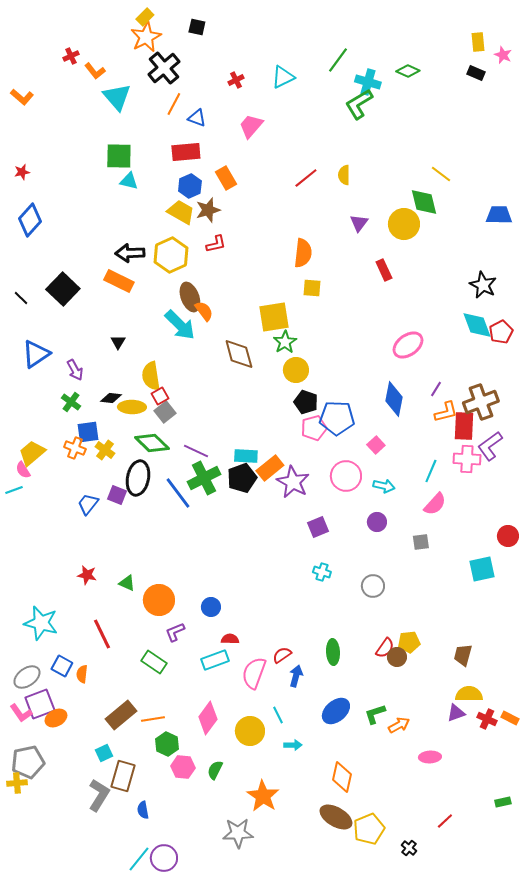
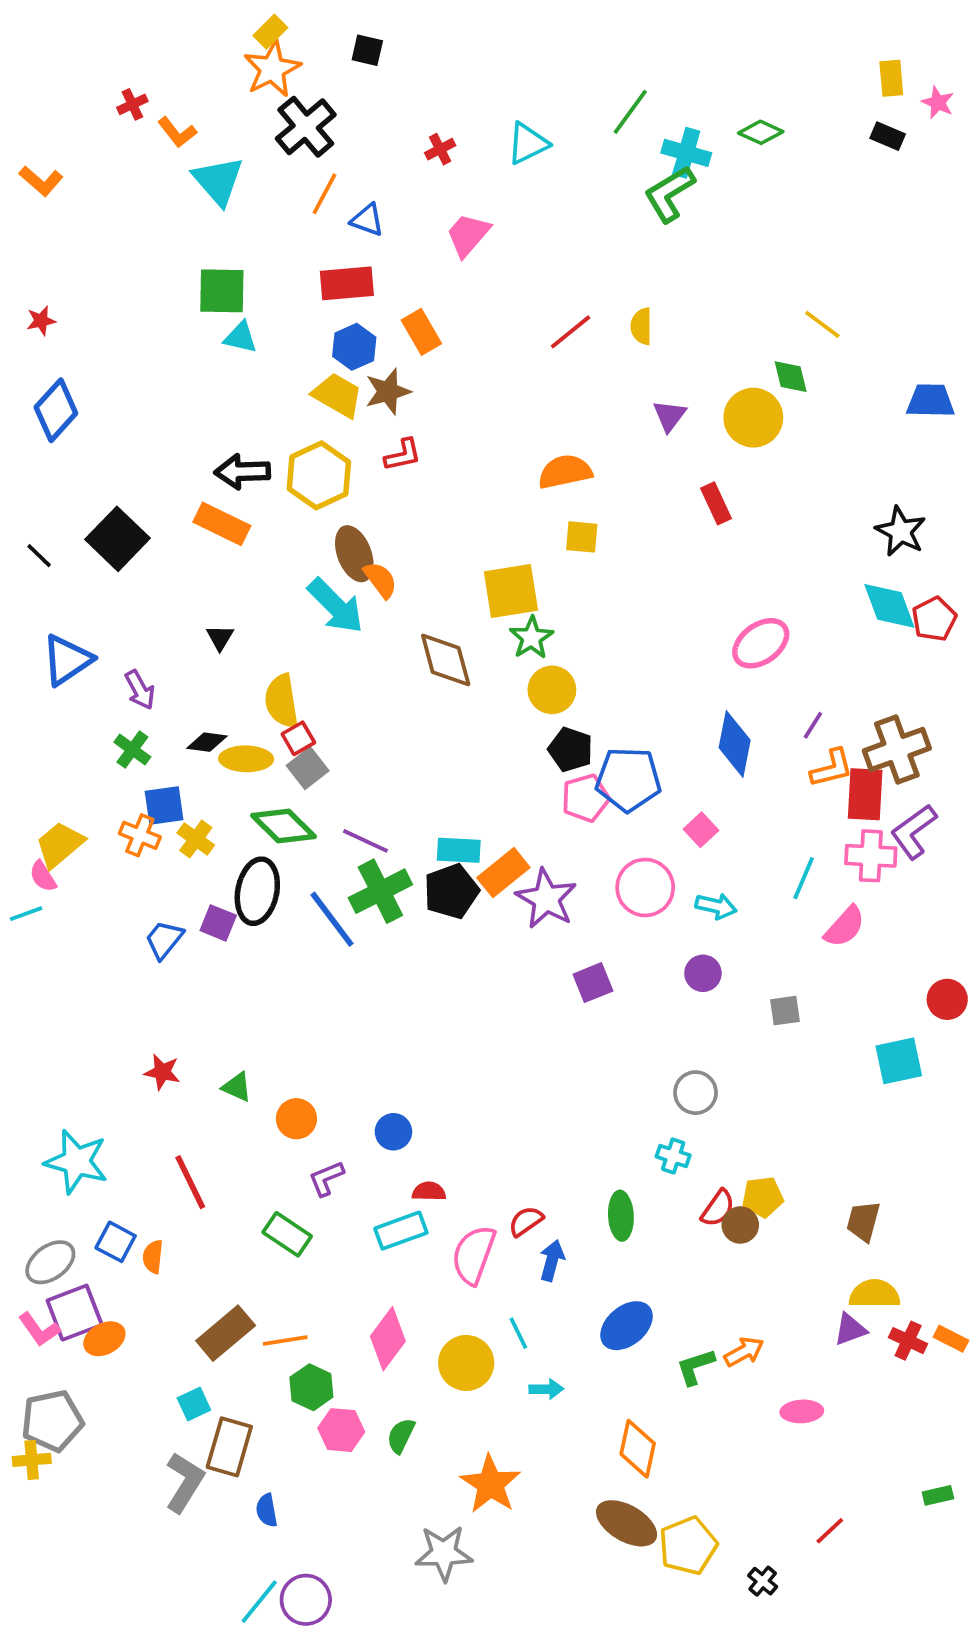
green diamond: (424, 202) -> (791, 377), size x0.7
orange semicircle: (303, 253) -> (565, 472), turned -108
pink semicircle: (435, 504) -> (845, 927), moved
cyan cross: (322, 572) -> (673, 1156), moved
orange circle: (159, 600) -> (296, 1119), size x0.7
green L-shape: (375, 714) -> (696, 1367), moved

